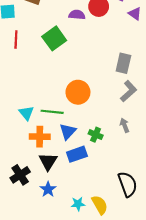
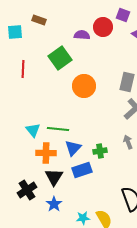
red line: (16, 40) -> (23, 69), moved
orange circle: (78, 92) -> (84, 86), moved
green cross: (96, 135) -> (100, 151), turned -32

